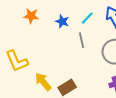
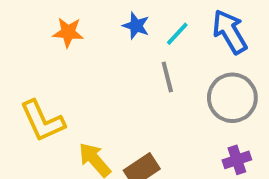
blue star: (62, 21) -> (136, 26), moved

